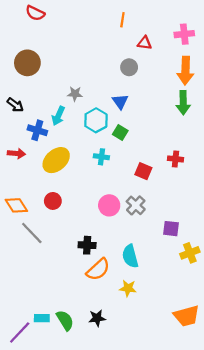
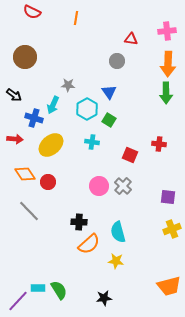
orange line: (122, 20) -> (76, 18), moved
orange diamond: (16, 205) -> (25, 174), moved
purple square: (171, 229) -> (168, 197), moved
black star: (97, 318) -> (104, 298), moved

